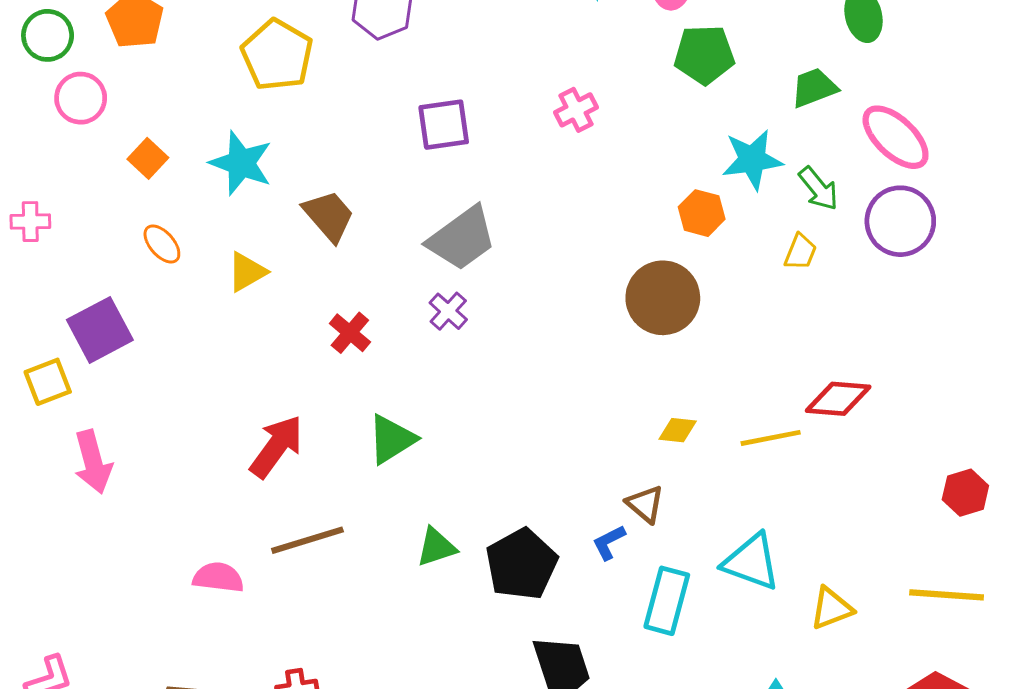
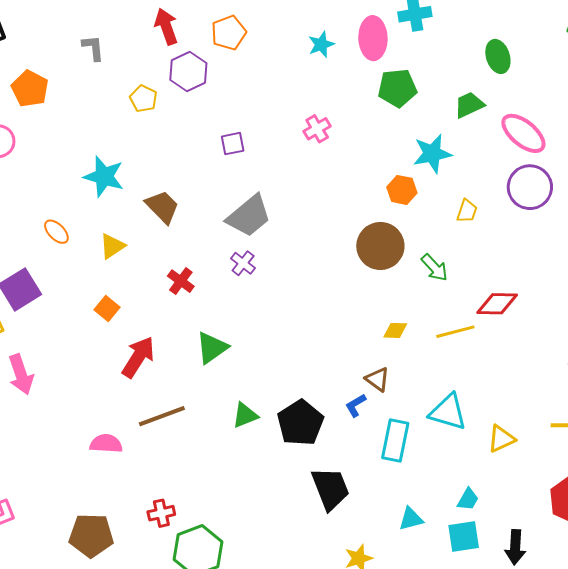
yellow pentagon: (277, 55) -> (143, 99), moved, size x0.6
purple square: (444, 125) -> (233, 144), size x0.7
orange square: (148, 158) -> (107, 308), moved
green arrow: (819, 189) -> (434, 268), moved

